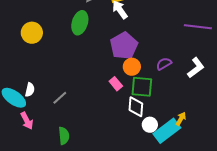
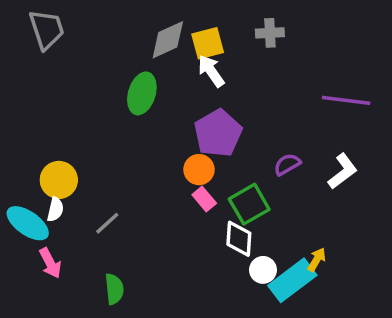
yellow circle: (32, 33) -> (59, 180), moved
orange circle: (132, 67) -> (199, 170), moved
green square: (142, 87) -> (249, 204), turned -35

